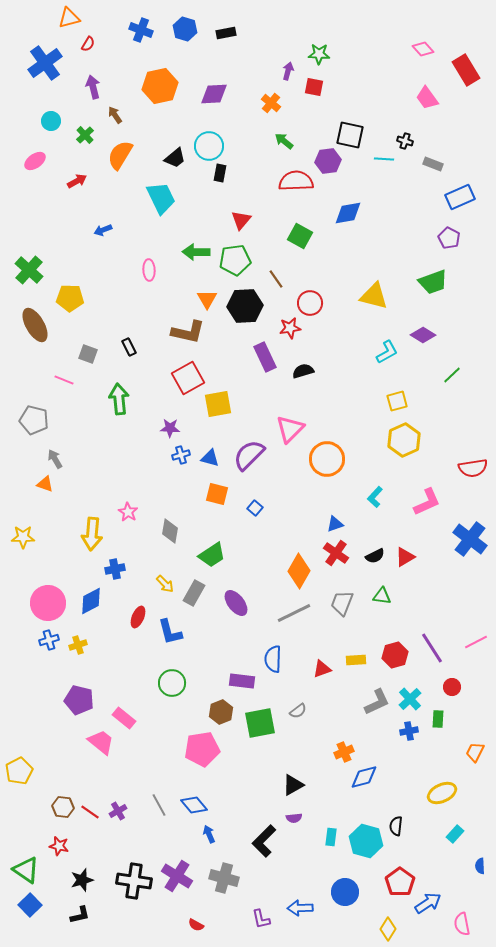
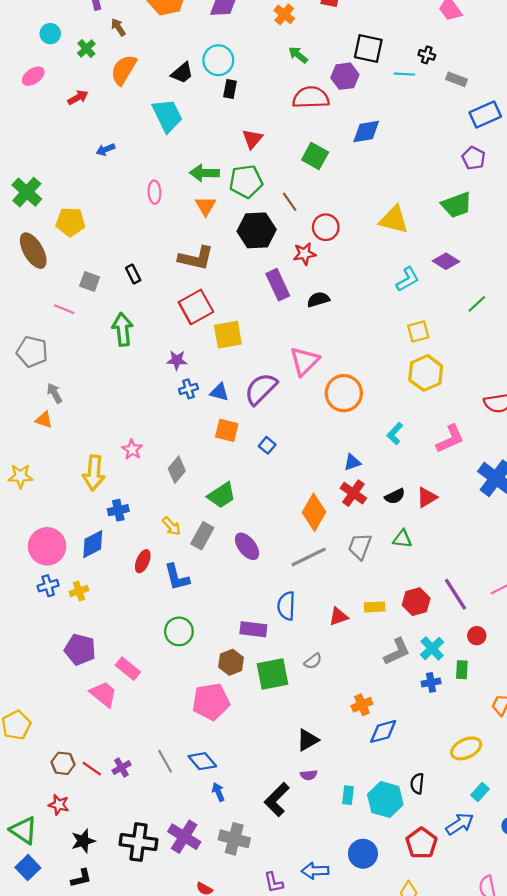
orange triangle: (207, 299) -> (206, 206), moved
gray diamond: (170, 531) -> (177, 470), turned 30
blue arrow: (428, 903) -> (460, 824), moved

